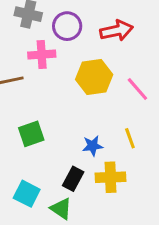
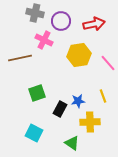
pink cross: (42, 55) -> (44, 40), turned 30
black rectangle: (73, 179) -> (60, 109), moved
green triangle: (61, 209) -> (72, 143), moved

